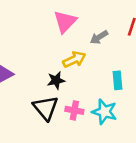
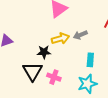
gray arrow: (99, 37) -> (80, 35), moved
cyan star: (104, 112) -> (87, 84), moved, turned 30

